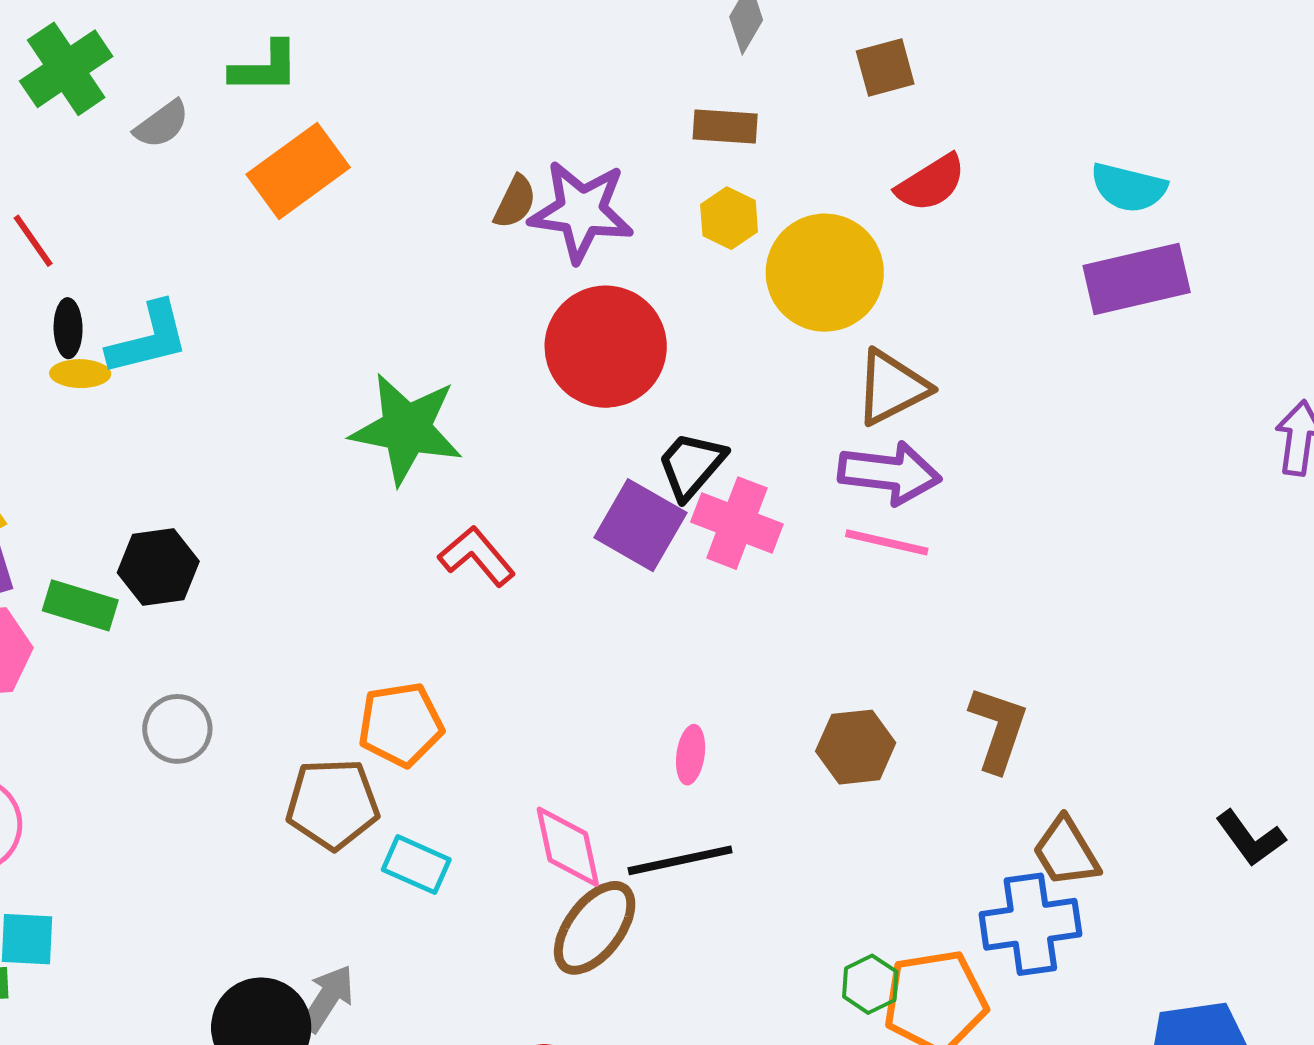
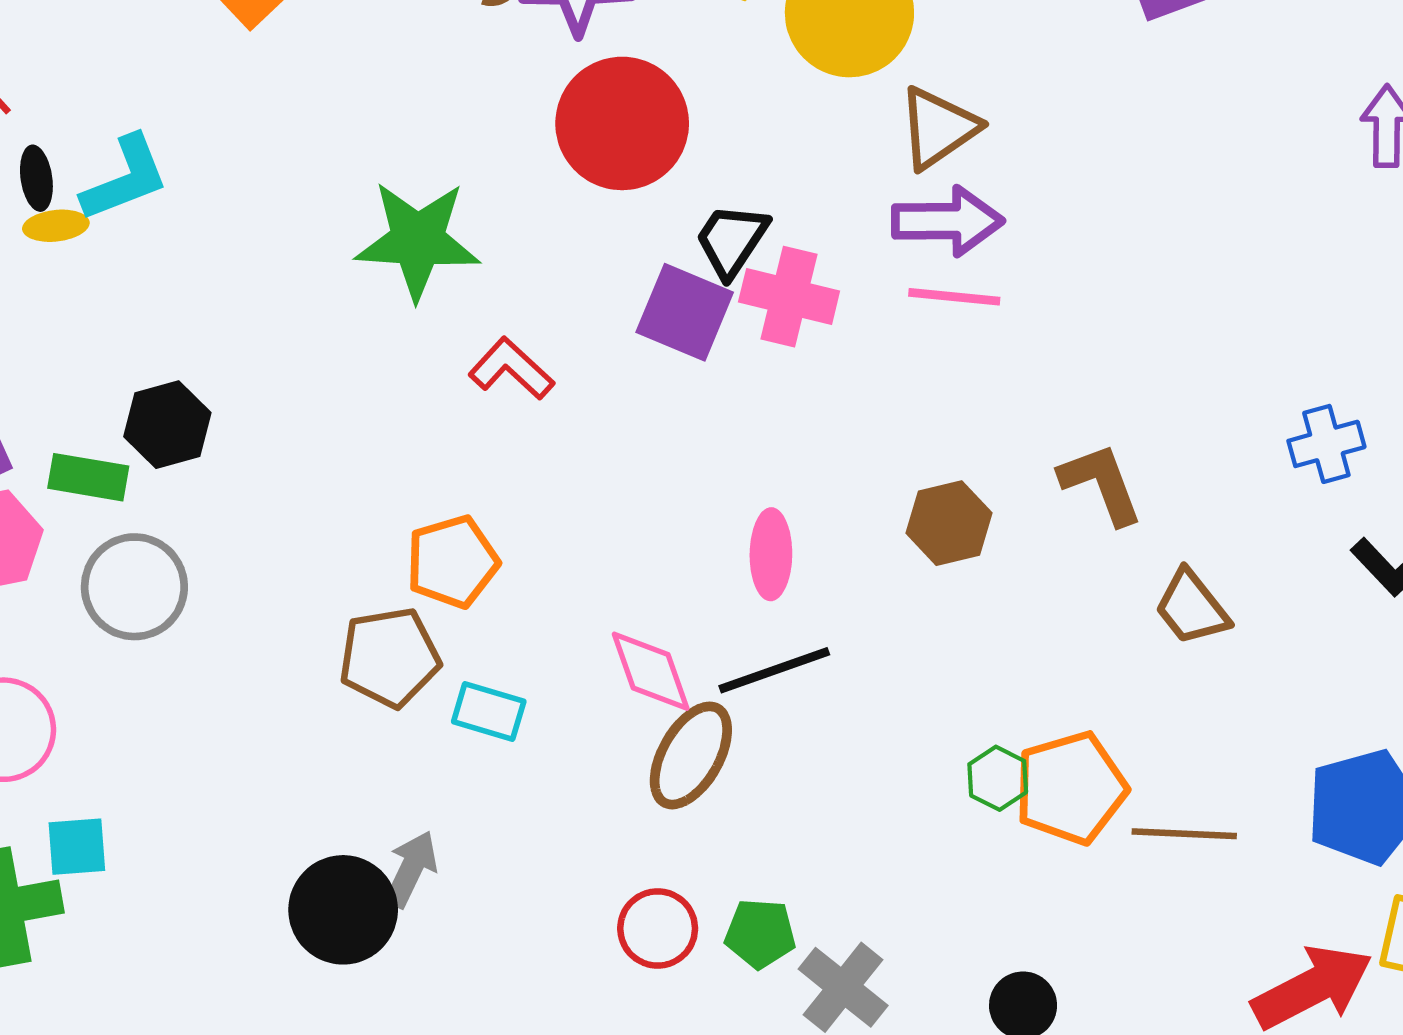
gray circle: (177, 729) -> (134, 587), moved, size x1.4
brown L-shape: (998, 729) -> (1101, 484), turned -32
pink ellipse: (691, 755) -> (771, 554), size x1.4
blue cross: (1030, 924) -> (1326, 444), moved, size x0.7

